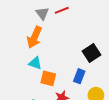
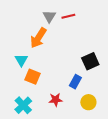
cyan triangle: (35, 63) -> (21, 60), moved, turned 32
orange square: (48, 78) -> (33, 77), moved

